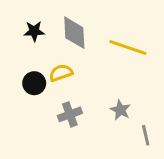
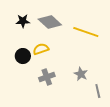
gray diamond: (74, 33) -> (50, 22), turned -45

